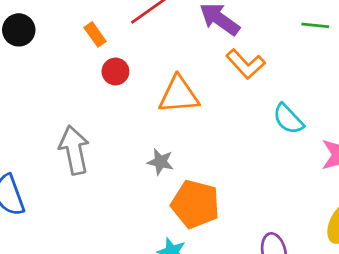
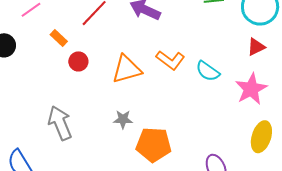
orange L-shape: (246, 64) -> (170, 60), moved

